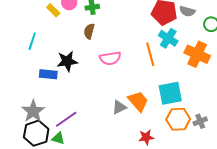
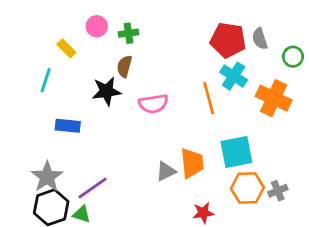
yellow rectangle: (53, 10) -> (66, 48), moved
gray semicircle: (187, 11) -> (260, 39), turned 56
black star: (67, 61) -> (106, 91), moved
orange trapezoid: (138, 101) -> (192, 163), turned 35

